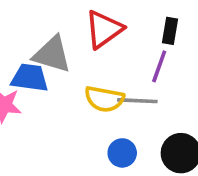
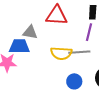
red triangle: (104, 29) -> (57, 15), turned 45
gray triangle: (52, 54) -> (30, 32), size x0.7

